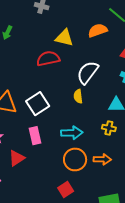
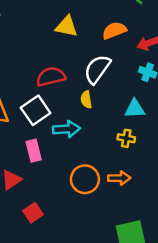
orange semicircle: (98, 30) -> (114, 30), moved
red semicircle: (48, 59) -> (51, 77), moved
cyan arrow: (72, 133) -> (66, 129), moved
red square: (66, 189) -> (33, 213), moved

